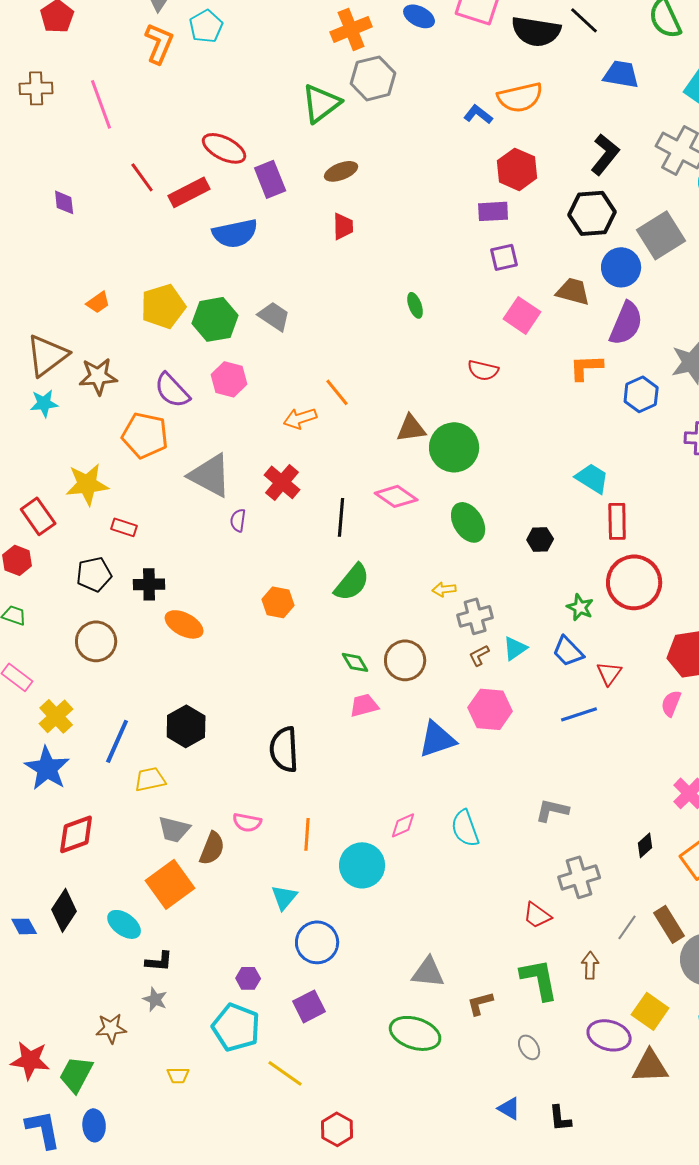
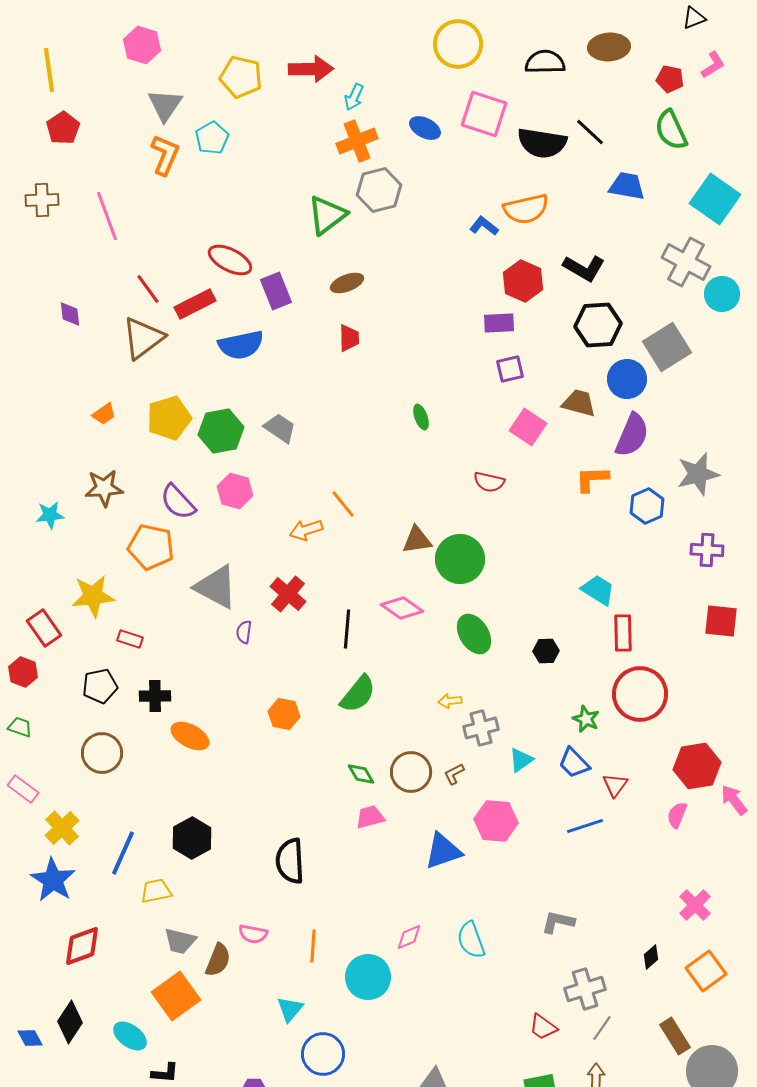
black L-shape: (605, 154) -> (584, 268), moved, turned 81
brown triangle: (47, 355) -> (143, 338), moved
brown L-shape: (479, 655) -> (454, 774), moved
gray line: (627, 927) -> (602, 1028), moved

